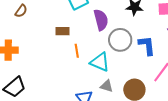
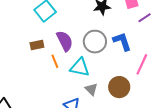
purple semicircle: (101, 20) -> (65, 41), moved
gray triangle: (107, 86) -> (91, 89), turned 40

